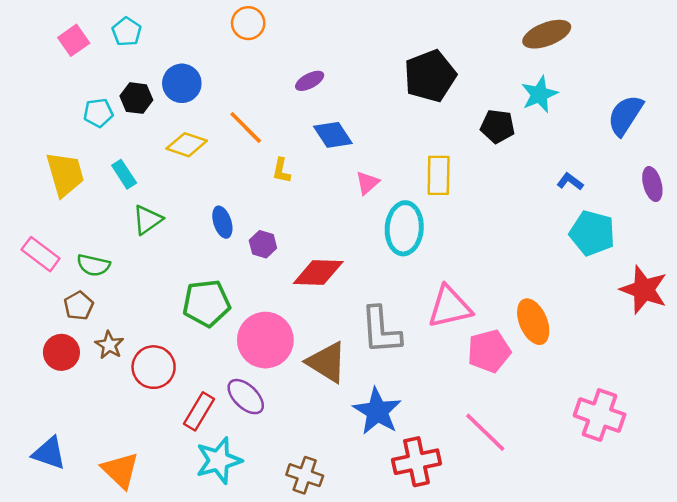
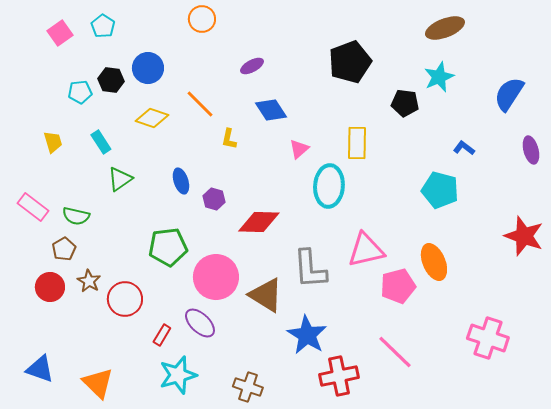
yellow trapezoid: (65, 174) -> (53, 142), size x0.6
cyan pentagon: (592, 233) -> (440, 190), moved
red rectangle: (199, 411) -> (162, 335), size x0.7

